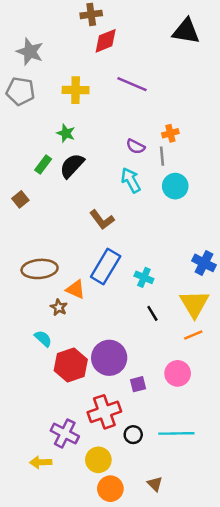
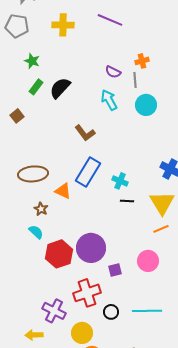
green star: (66, 133) -> (32, 61), moved
brown star: (59, 307) -> (41, 209), moved
black line: (152, 313) -> (127, 201), moved, turned -56

